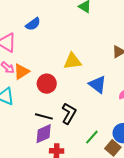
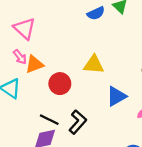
blue semicircle: (33, 24) -> (96, 13), moved
blue triangle: (98, 84) -> (116, 96), turned 42

